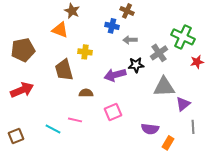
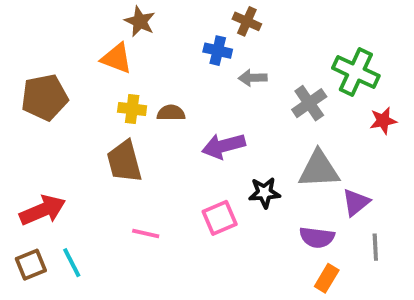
yellow cross: (85, 52) -> (132, 109), moved
black star: (136, 65) -> (264, 193), moved
brown trapezoid: (64, 70) -> (124, 162), moved
red arrow: (22, 90) -> (43, 210), moved
brown semicircle: (86, 93) -> (171, 113), moved
cyan line: (53, 129) -> (72, 263), moved, turned 35
purple semicircle: (150, 129) -> (317, 237), moved

